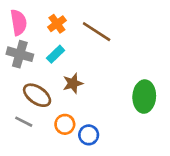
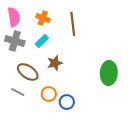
orange cross: (57, 24) -> (43, 18), turned -32
brown line: (97, 32) -> (73, 24), turned 50

